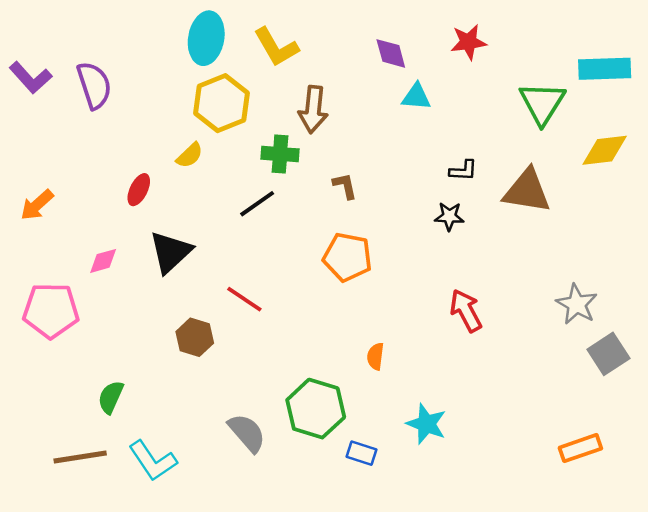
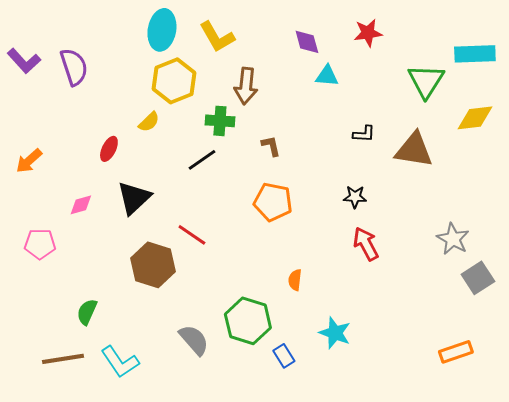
black star: (449, 216) -> (355, 197), moved
pink pentagon: (51, 311) -> (40, 244), size x0.7
brown hexagon: (195, 337) -> (153, 265), size x1.5
blue rectangle: (361, 453) -> (284, 356), turned 40

